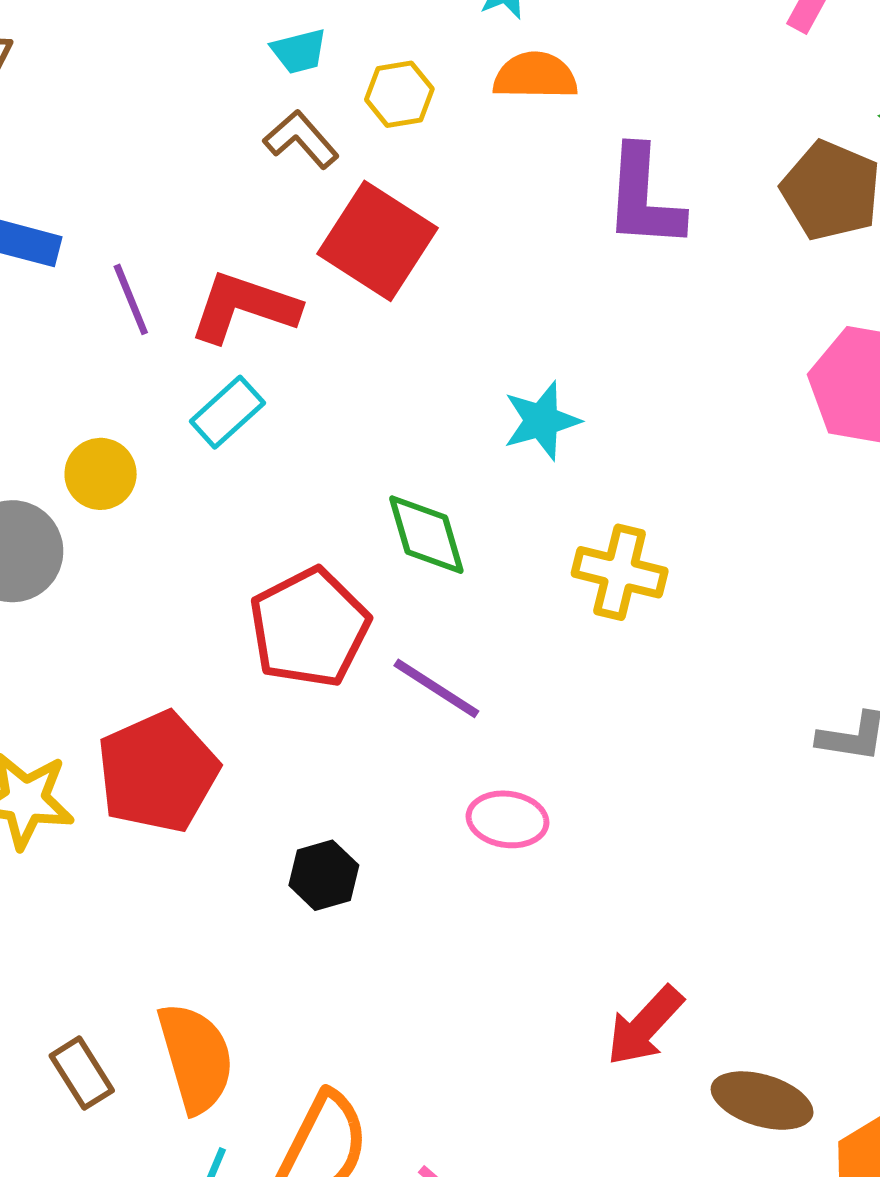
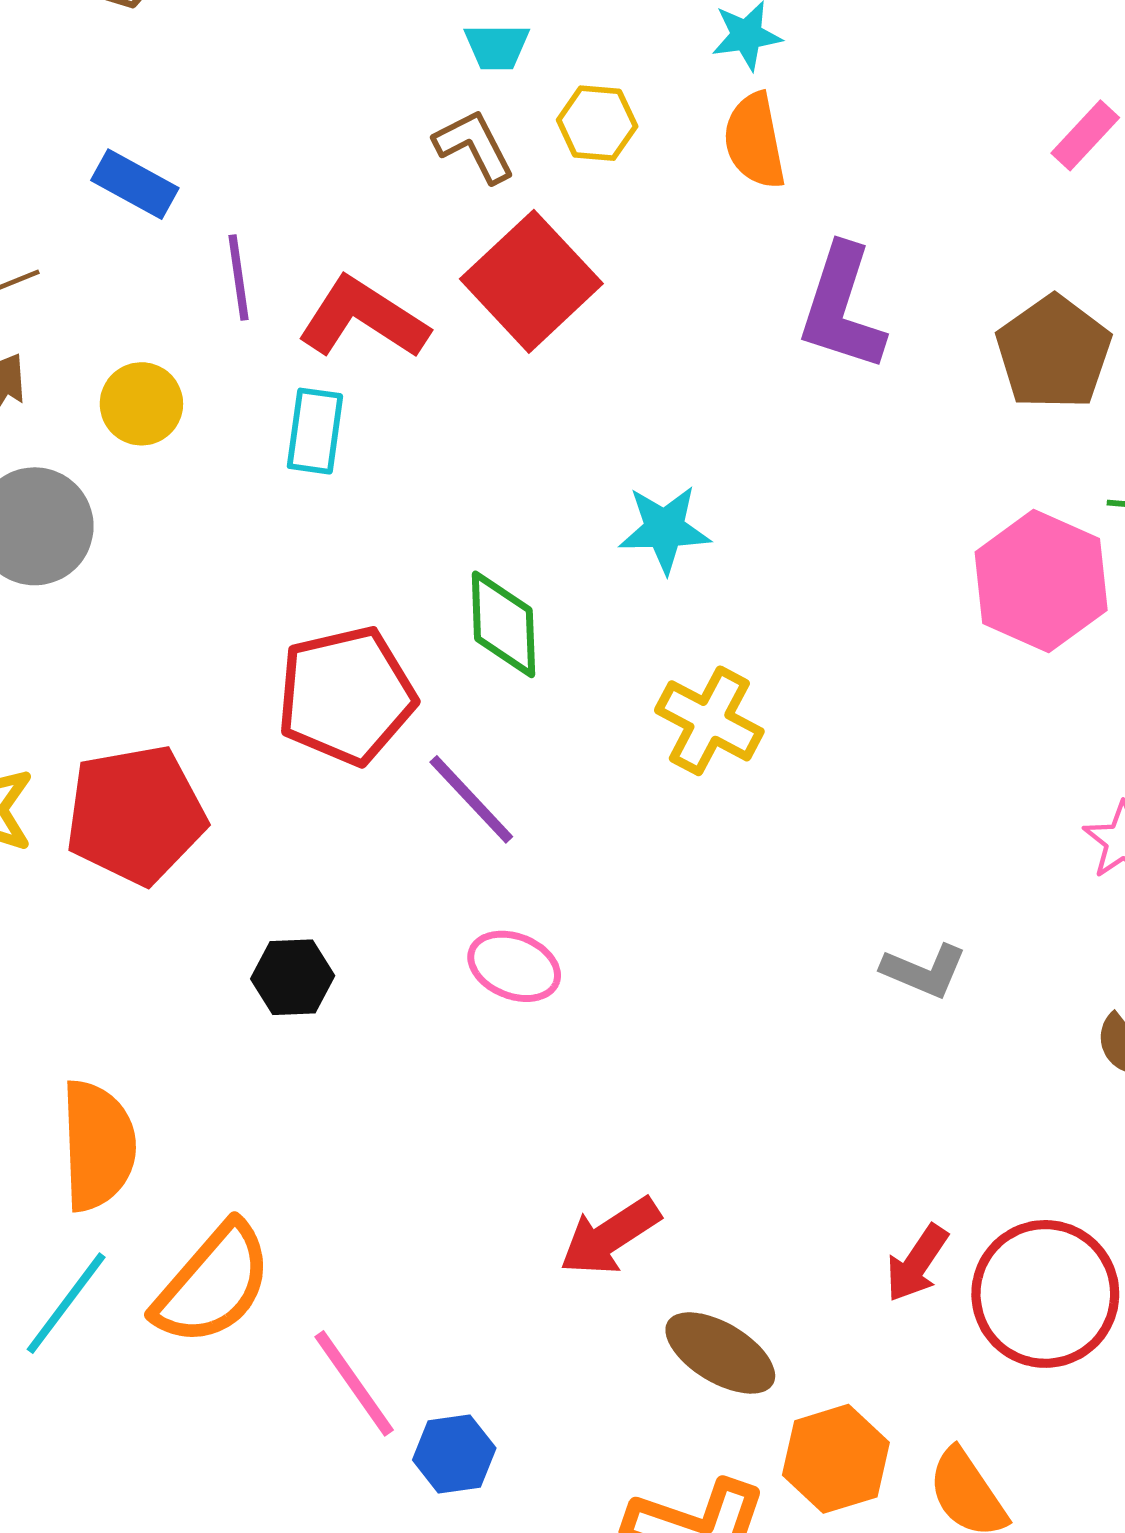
orange semicircle: (535, 76) -> (755, 141), turned -116
cyan rectangle: (227, 412) -> (315, 431), turned -54
yellow circle: (101, 474) -> (141, 404), moved

